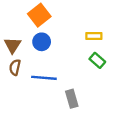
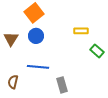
green rectangle: (97, 60) -> (97, 51), moved
brown semicircle: (15, 67) -> (13, 82), moved

